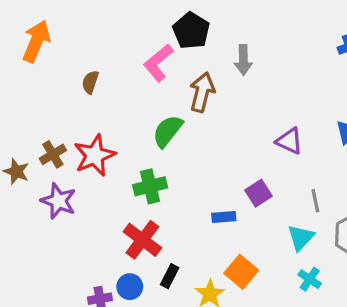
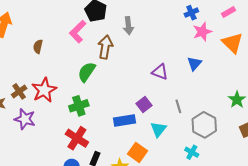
blue rectangle: (224, 217) -> (124, 121), size x1.5
cyan triangle: (301, 238) -> (158, 129), moved
cyan cross: (310, 279) -> (192, 152), moved

